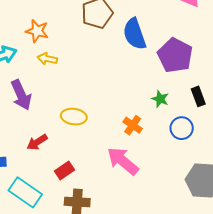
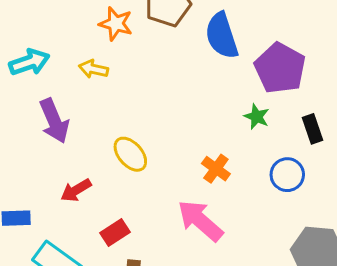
orange star: (37, 31) -> (116, 24), moved
green star: (160, 99) -> (257, 117), moved
yellow ellipse: (74, 117) -> (130, 154), turned 40

